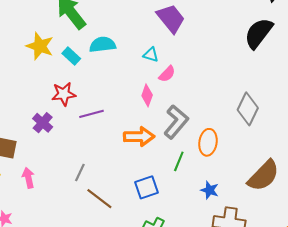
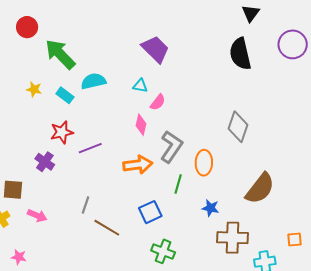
black semicircle: (259, 33) -> (240, 54), turned -44
yellow star: (40, 46) -> (34, 89), size x0.6
pink arrow: (28, 178) -> (37, 216), turned 132

